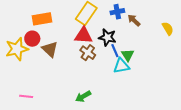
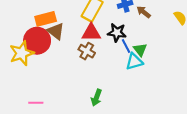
red circle: (32, 39) -> (37, 41), size x1.6
brown triangle: (50, 49) -> (56, 31), moved
brown cross: (88, 53) -> (87, 51), moved
green arrow: (83, 96) -> (96, 98), turned -35

